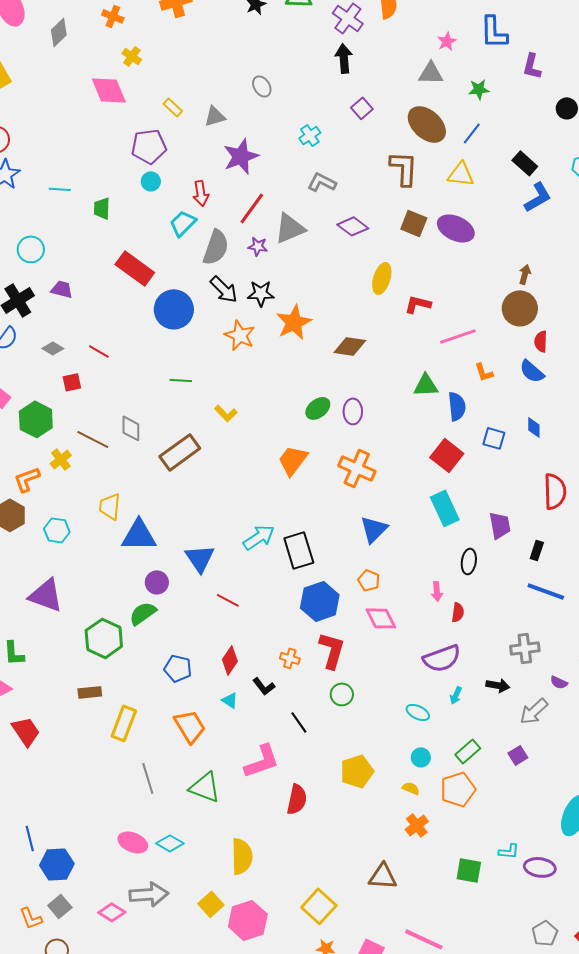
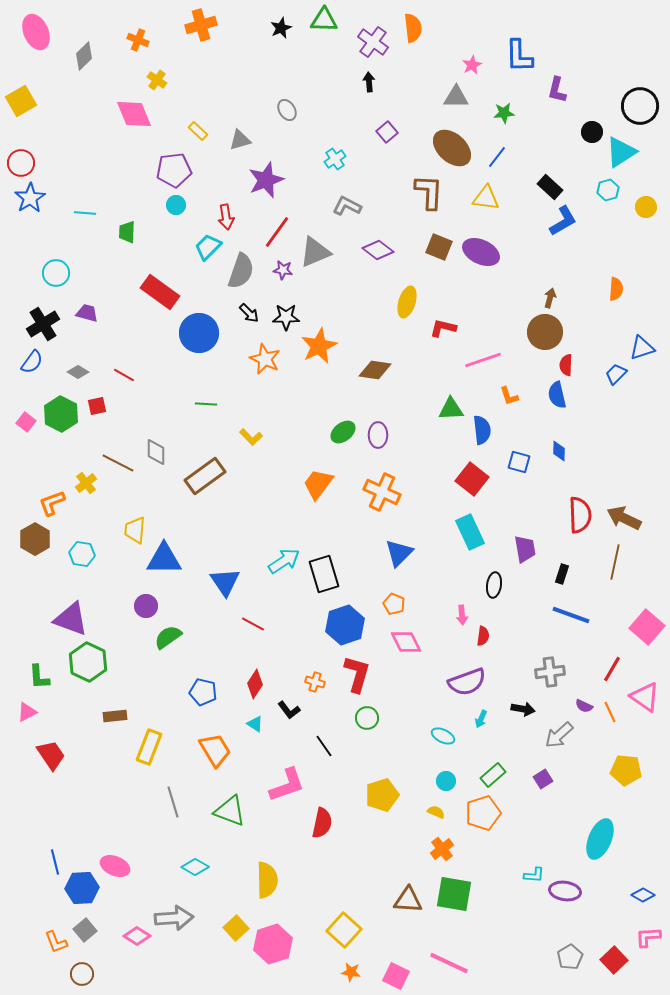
black arrow: (344, 58) -> (369, 82), size x0.7
black arrow: (224, 289) -> (249, 313), size x0.7
blue semicircle: (532, 371) -> (557, 395), turned 36
green hexagon: (36, 419) -> (61, 414), moved
purple circle: (157, 582) -> (146, 606), moved
green hexagon: (104, 638) -> (88, 662), moved
pink ellipse: (133, 842) -> (115, 866), moved
green square: (469, 870) -> (454, 894), moved, size x1.4

